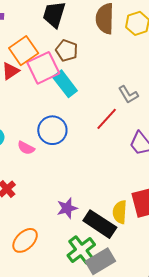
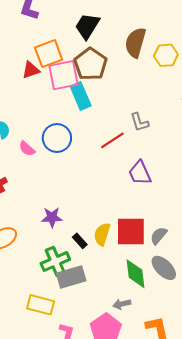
brown pentagon: (67, 50) -> (91, 64), size x1.5
black rectangle: (100, 224) -> (80, 241), size x0.5

